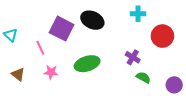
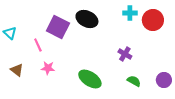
red circle: (162, 36) -> (153, 20), moved
green ellipse: (87, 64) -> (90, 79), moved, turned 50
green semicircle: (143, 77) -> (134, 81), moved

